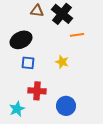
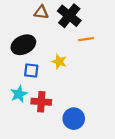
yellow star: (62, 62) -> (59, 62), moved
cyan star: (17, 109) -> (19, 94), moved

